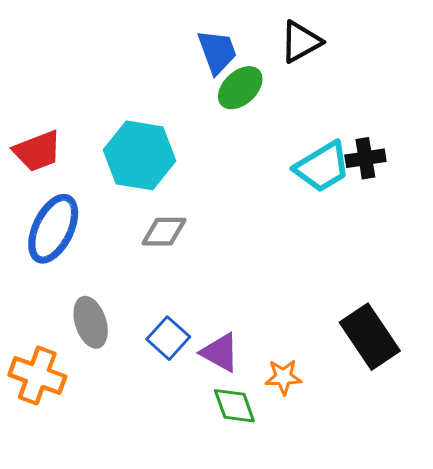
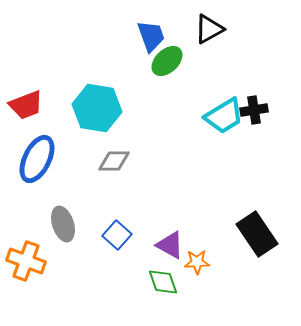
purple triangle: (220, 352) -> (170, 245), moved

